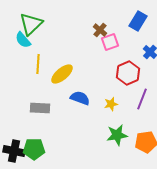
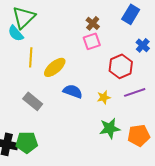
pink square: (110, 42) -> (92, 41), moved
purple line: (142, 99) -> (135, 92), turned 50
gray rectangle: (40, 108) -> (33, 101), turned 36

